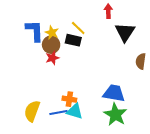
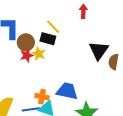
black triangle: (125, 32) -> (99, 51), moved
yellow star: (52, 33) -> (39, 54), moved
blue trapezoid: (114, 93) -> (67, 91), moved

